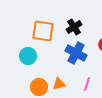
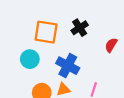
blue cross: (76, 53) -> (68, 66), moved

